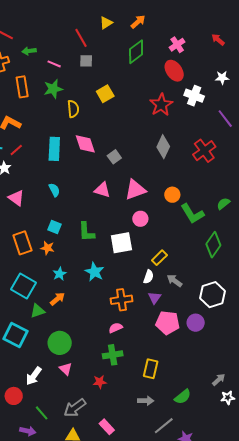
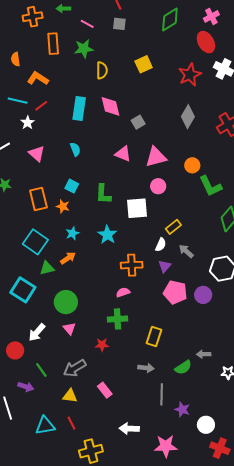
yellow square: (105, 94) -> (144, 64), moved
gray arrow: (219, 380) -> (204, 354), moved, turned -144
gray line: (164, 426) -> (162, 394), turned -55

